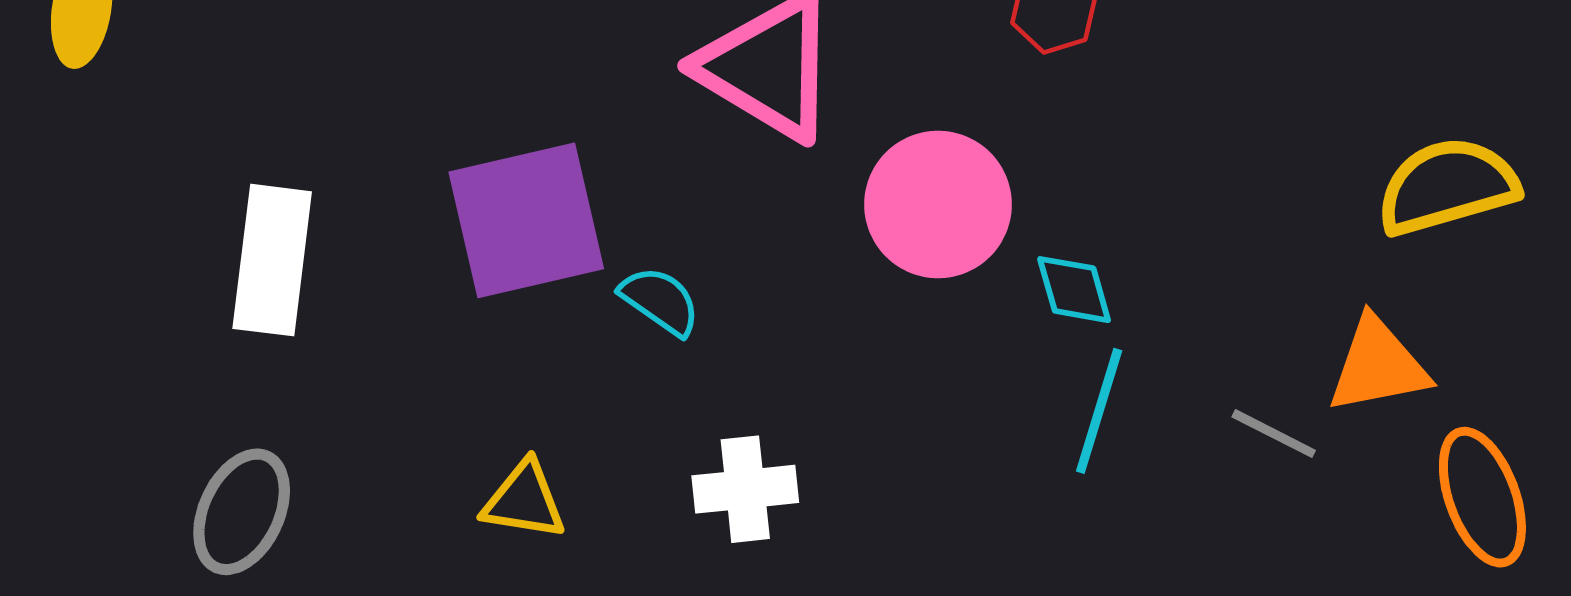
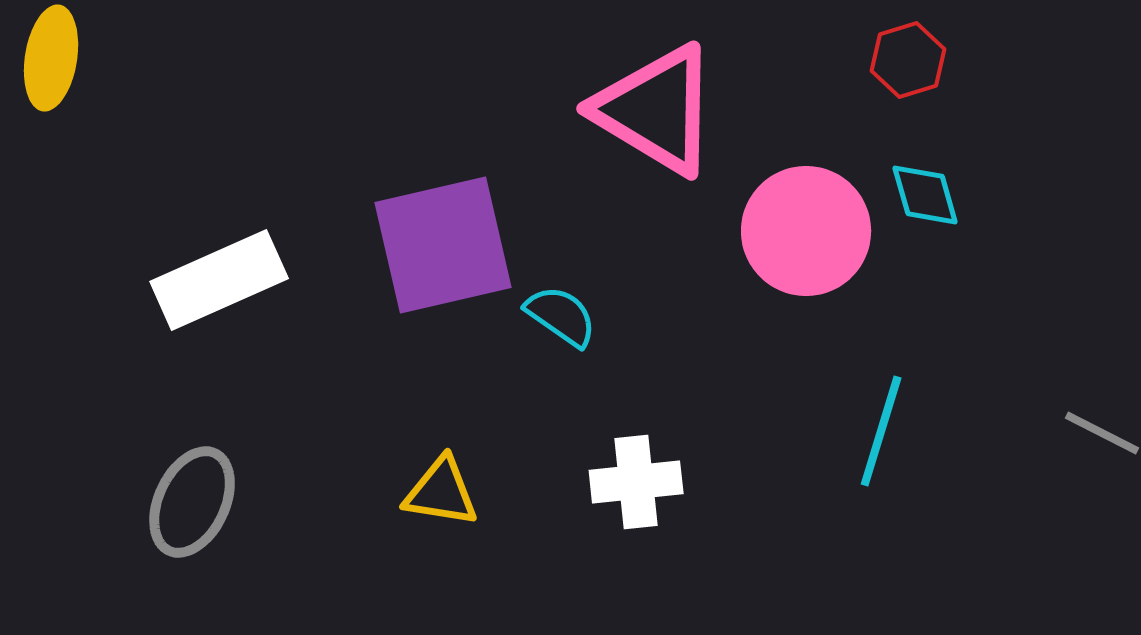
white rectangle: (272, 260) -> (219, 280), turned 59
cyan diamond: (1074, 290) -> (925, 195), moved
cyan line: (1099, 411) -> (881, 431), moved

